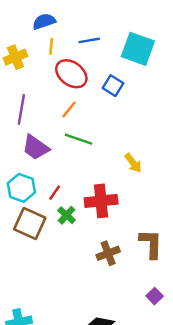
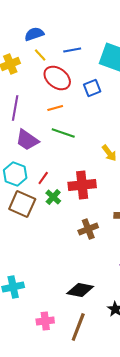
yellow line: (51, 46) -> (40, 55), turned -48
blue square: (113, 86) -> (92, 88), turned 36
orange line: (69, 109) -> (55, 108), turned 35

